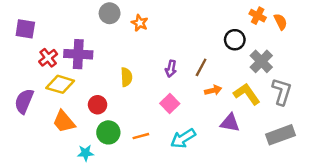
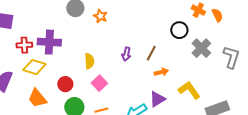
red cross: (48, 58) -> (24, 45), turned 35
gray L-shape: (282, 91) -> (231, 57), moved
yellow L-shape: (247, 94) -> (189, 90), moved
pink square: (170, 104) -> (99, 83), moved
purple triangle: (230, 123) -> (157, 99), moved, turned -42

